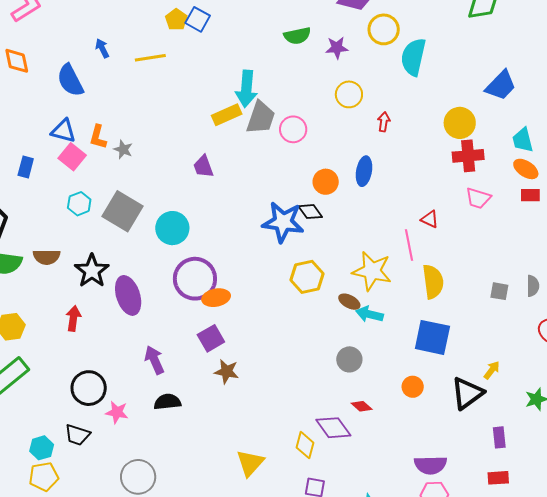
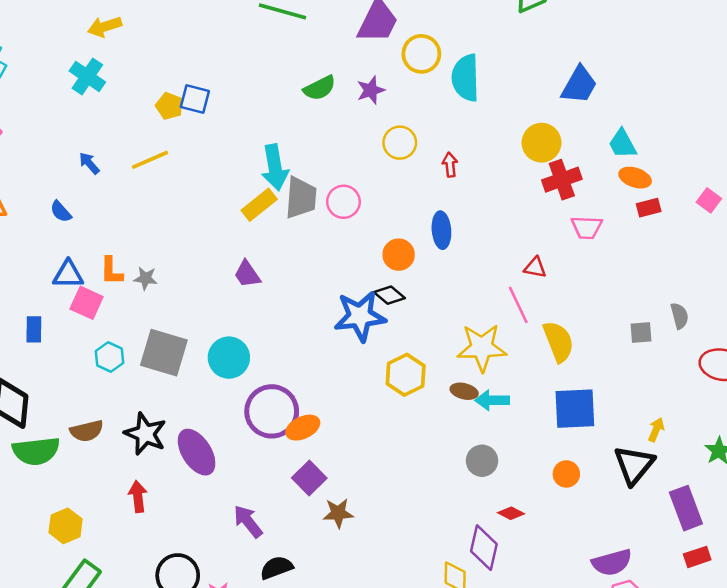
blue semicircle: (70, 80) -> (61, 212), size x0.6
purple diamond: (333, 428) -> (484, 548), turned 63
purple rectangle: (499, 437) -> (686, 508), size x1.6

